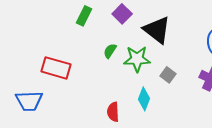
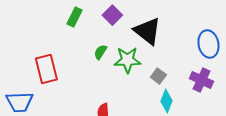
red rectangle: (56, 68) -> (46, 69), turned 60
cyan diamond: (144, 99) -> (166, 101), moved

